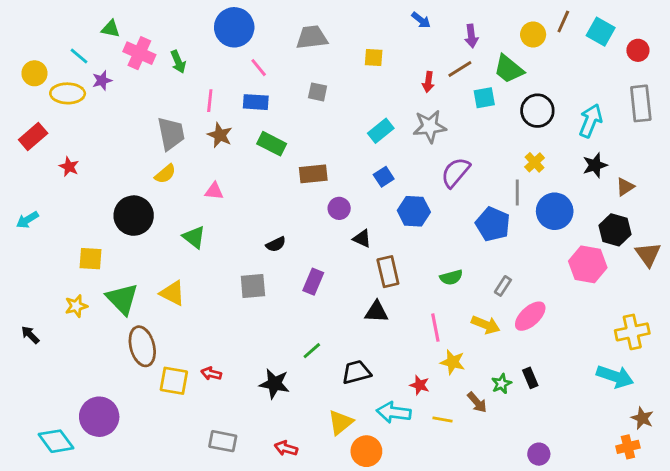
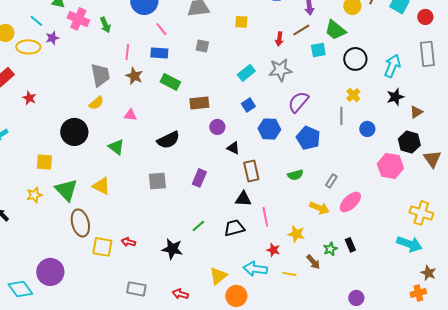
blue circle: (555, 211) -> (367, 129), size x0.6
blue pentagon: (493, 224) -> (308, 138), moved
black semicircle: (276, 244) -> (168, 140), moved, size x1.6
pink line: (435, 328) -> (265, 217), moved
yellow cross: (632, 332) -> (421, 213), turned 30
black trapezoid: (356, 372) -> (234, 228), moved

